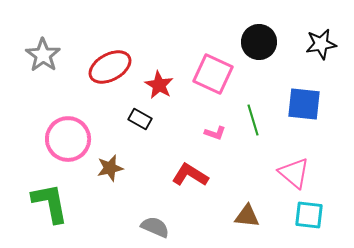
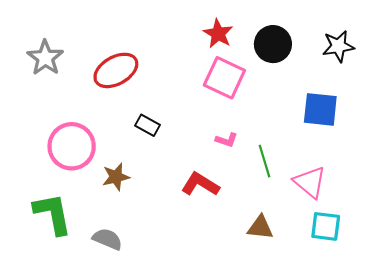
red star: (159, 85) -> (218, 34), moved
green line: (253, 120) -> (264, 161), moved
gray semicircle: (155, 227) -> (107, 239), moved

